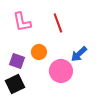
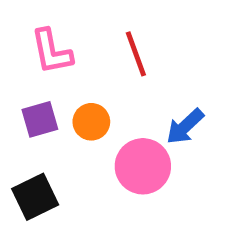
purple square: (17, 61) -> (40, 119), moved, turned -35

